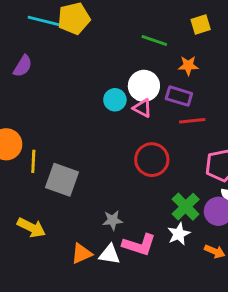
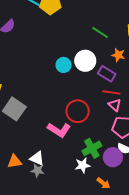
pink triangle: (142, 108) -> (115, 105), moved
gray star: (113, 220) -> (38, 170), moved
pink L-shape: (139, 245) -> (59, 130), moved
white triangle: (110, 254) -> (37, 158), moved

